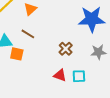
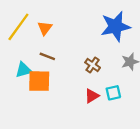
orange square: (17, 54) -> (39, 81), size x1.5
red triangle: (60, 75) -> (92, 96), turned -40

